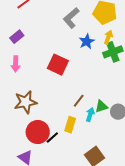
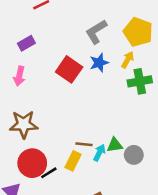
yellow arrow: (108, 37) -> (128, 60), moved
blue star: (87, 41) -> (99, 63), moved
red square: (58, 65) -> (69, 69), moved
brown line: (79, 101) -> (84, 144), moved, turned 48

